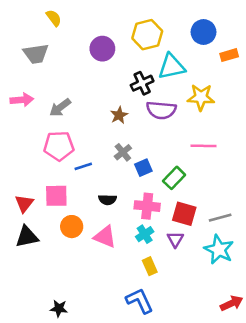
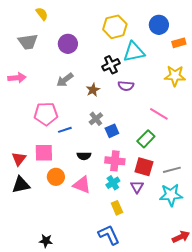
purple circle: (102, 49) -> (68, 44), moved
yellow star: (201, 97) -> (175, 76), moved
gray arrow: (60, 108) -> (65, 80), moved
purple semicircle: (161, 110) -> (126, 86), size x0.7
pink line: (203, 146) -> (159, 114), turned 30
green rectangle: (174, 178) -> (146, 139), moved
cyan star: (219, 250) -> (171, 195), turned -30

